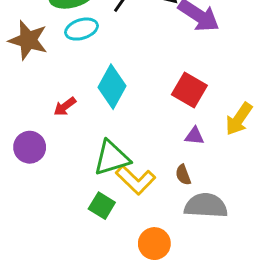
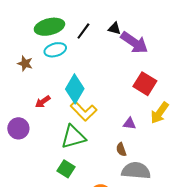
brown star: (28, 40) -> (25, 63), moved, size x0.6
red square: (189, 90) -> (145, 84), moved
yellow L-shape: (136, 180) -> (84, 111), moved

